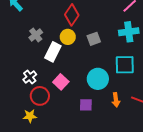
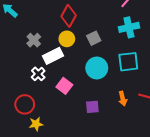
white rectangle: (53, 52) -> (53, 56), turned 42
white cross: (30, 77) -> (38, 74), moved
cyan circle: (98, 79) -> (97, 68), moved
red circle: (40, 96) -> (25, 104), moved

